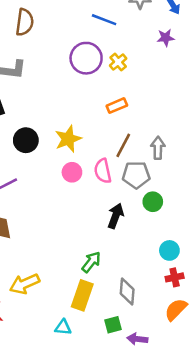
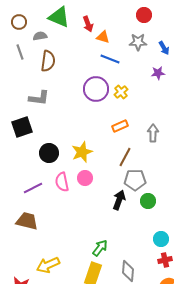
gray arrow: (158, 148) -> (153, 133), moved
pink semicircle: (103, 171) -> (62, 182), moved
black arrow: (116, 216) -> (119, 200), moved

